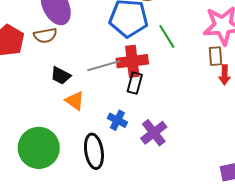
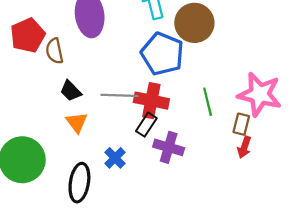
brown semicircle: (45, 35) -> (54, 51), moved, turned 70
green line: (167, 36) -> (208, 102), moved
purple cross: (154, 133) -> (169, 147), moved, turned 36

